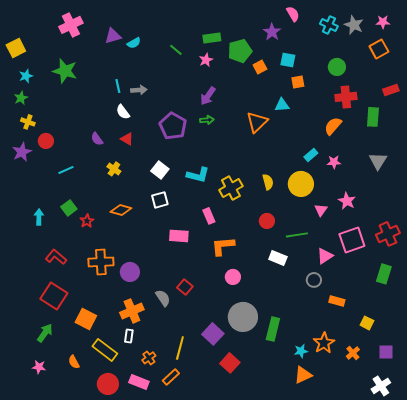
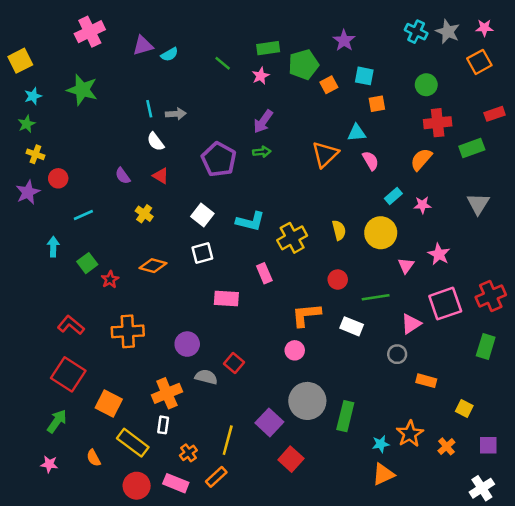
pink semicircle: (293, 14) -> (371, 161), moved
green rectangle: (373, 117) -> (472, 148), turned 66
cyan arrow: (39, 217) -> (53, 247), moved
orange L-shape: (223, 246) -> (306, 315), moved
purple circle: (130, 272) -> (187, 344), moved
gray semicircle: (163, 298) -> (206, 377), turned -42

